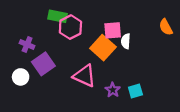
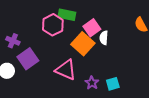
green rectangle: (57, 16) -> (67, 15), moved
pink square: (113, 30) -> (92, 28), turned -30

